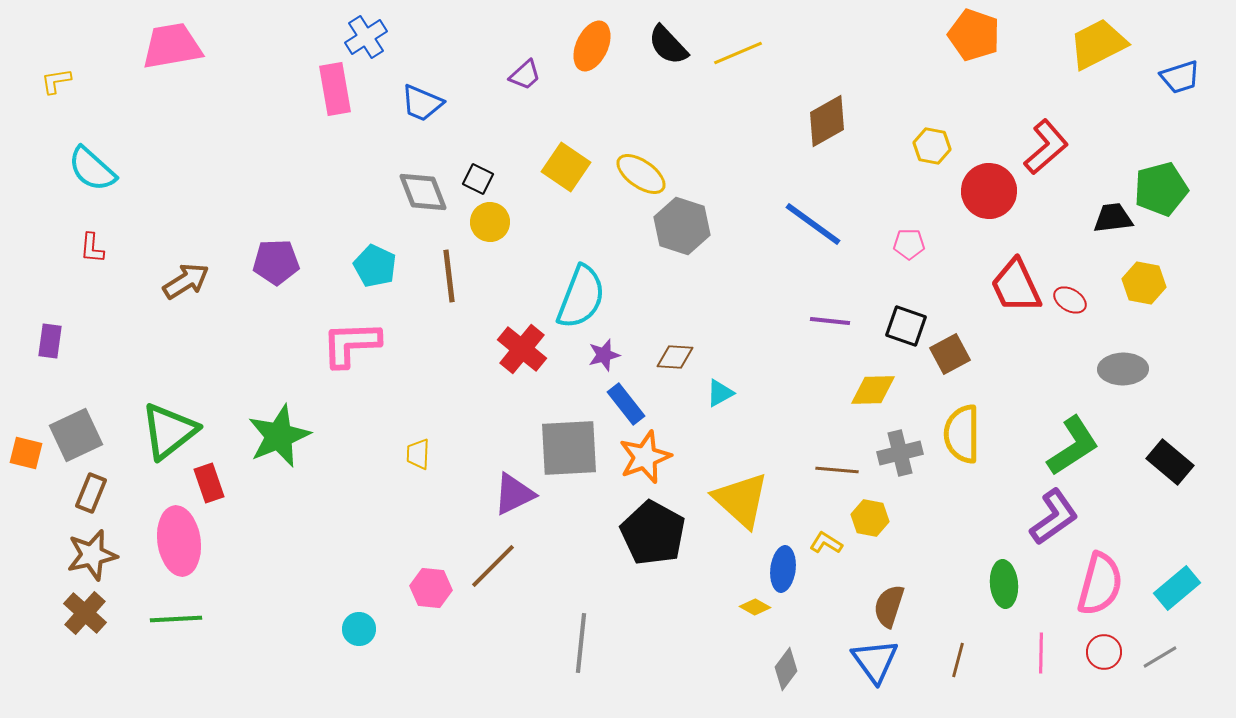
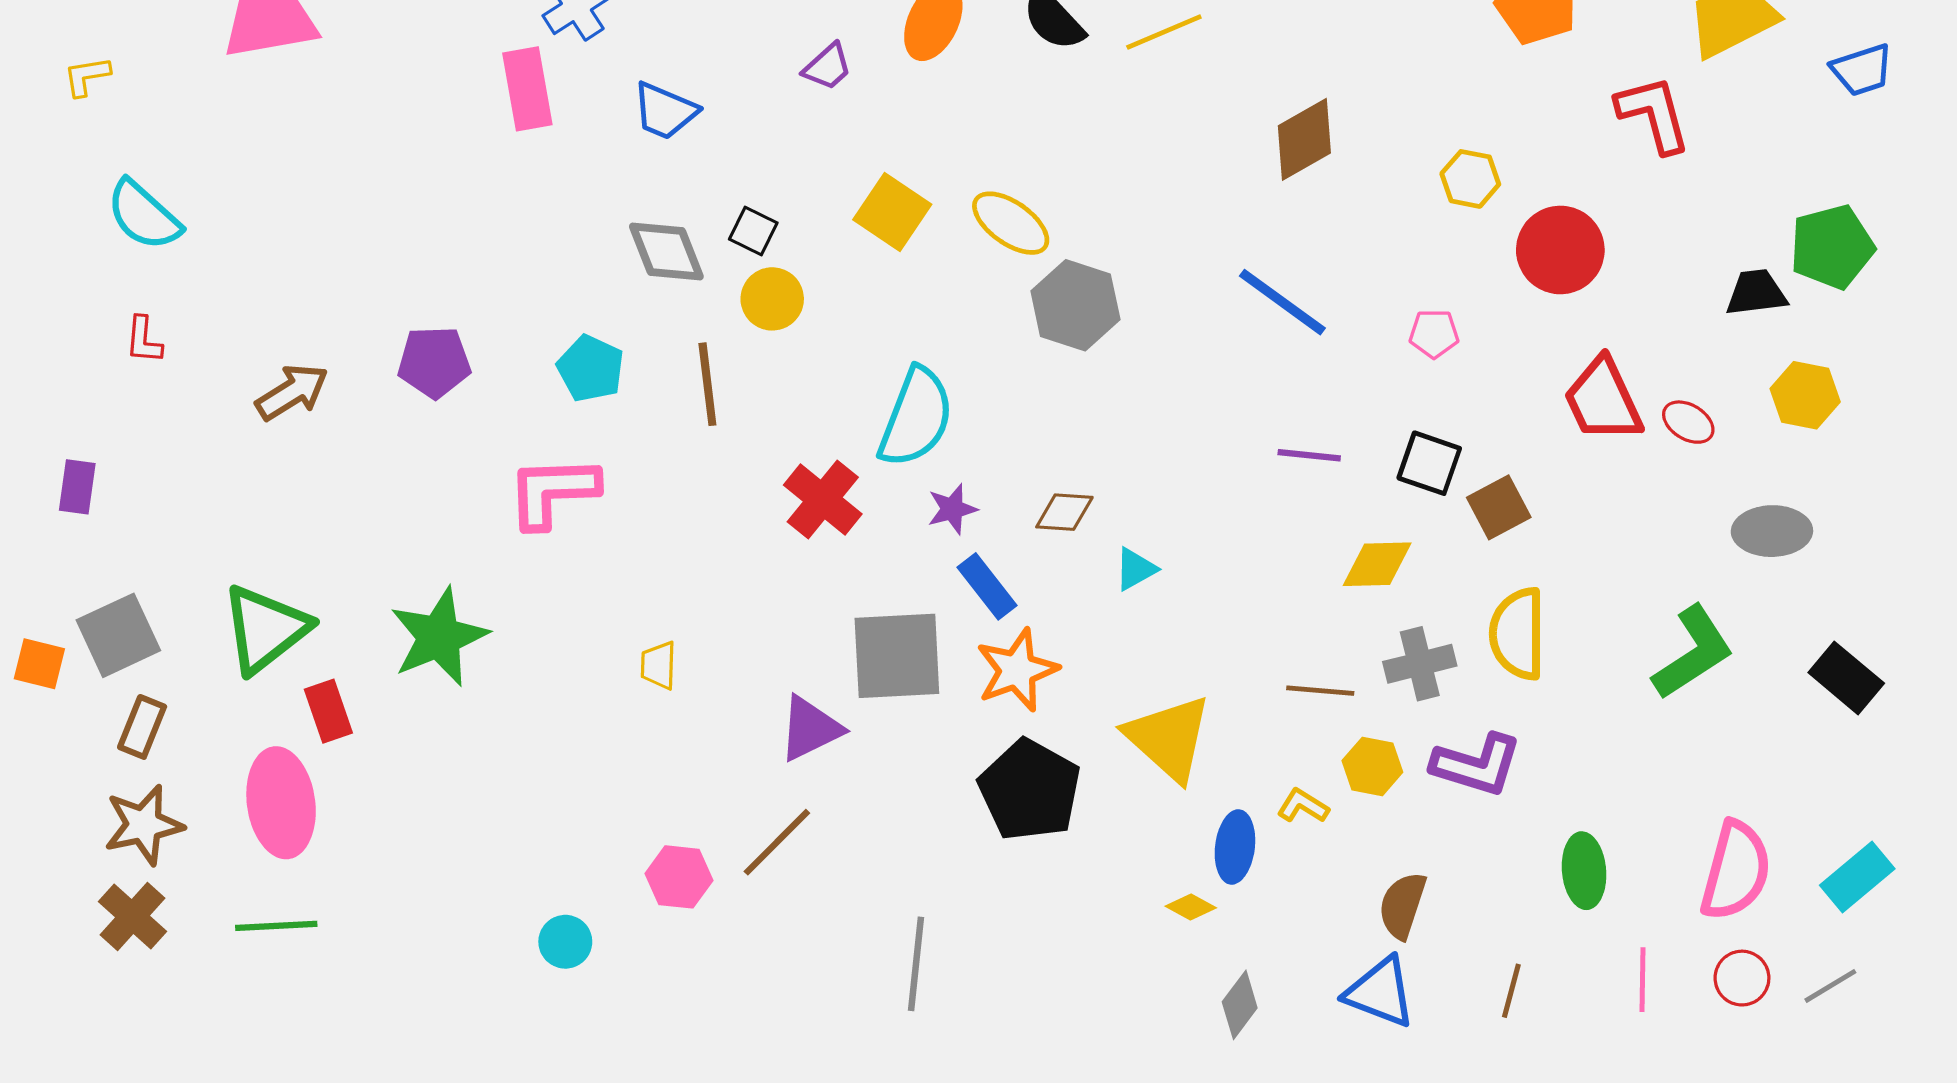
red L-shape: (1046, 147) -> (1654, 114), moved, turned -64
purple L-shape: (1054, 517) -> (1477, 765), moved, turned 52
blue triangle: (875, 661) -> (1380, 992), turned -33

